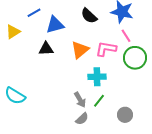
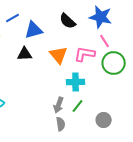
orange triangle: (80, 50) -> (59, 55), turned -30
gray arrow: (80, 100) -> (59, 105), turned 49
gray semicircle: (82, 119) -> (61, 124), turned -56

